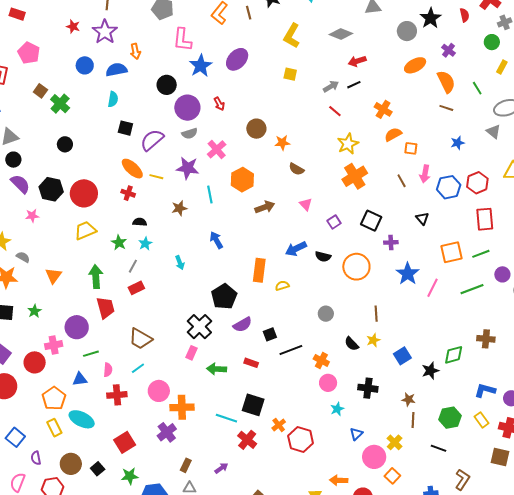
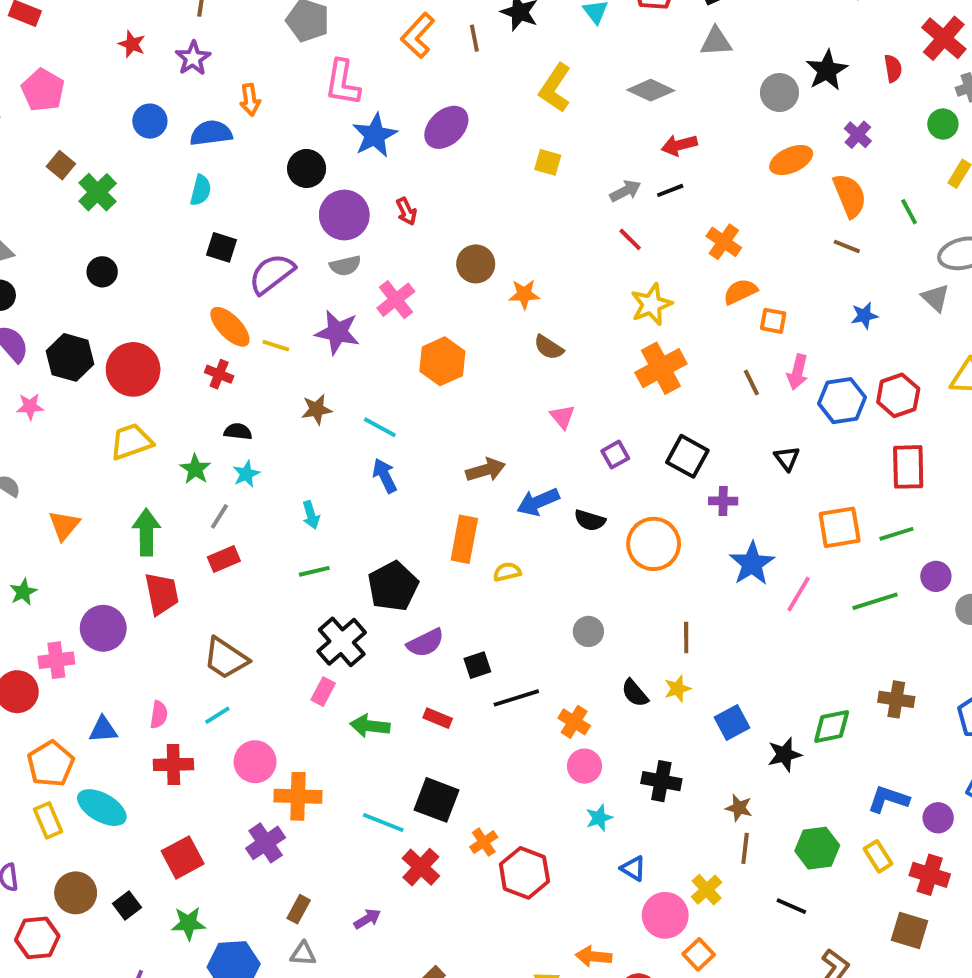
purple star: (105, 32) -> (193, 58), size x0.7
cyan line: (210, 195) -> (380, 427), moved, turned -54
brown arrow: (265, 207) -> (486, 470), moved
green line: (91, 354) -> (314, 571), moved
blue triangle: (356, 434) -> (633, 868), turned -48

